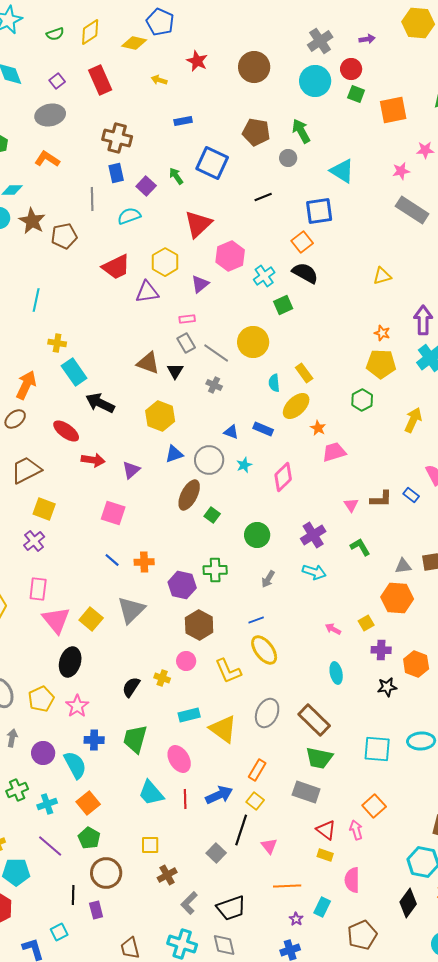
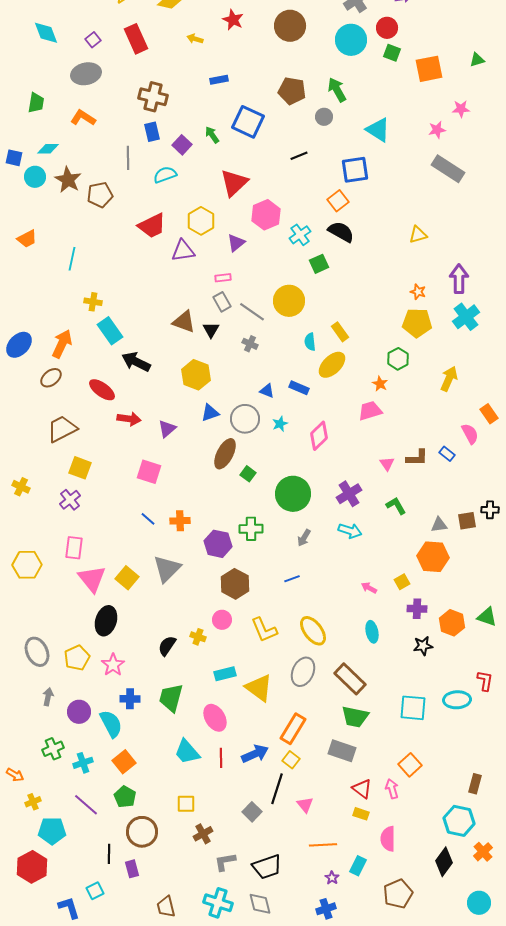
orange star: (318, 428) -> (380, 384), moved
green circle: (257, 535) -> (293, 494), size x1.4
yellow ellipse: (264, 650) -> (313, 631), moved
orange rectangle: (257, 770) -> (293, 729), size x1.4
gray L-shape: (189, 903) -> (225, 862), turned 35

